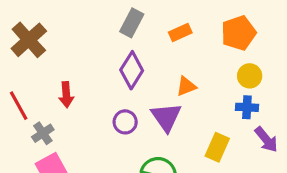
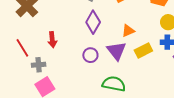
gray cross: (43, 133) -> (39, 65), turned 32
yellow rectangle: (217, 147) -> (143, 50), moved, turned 42

